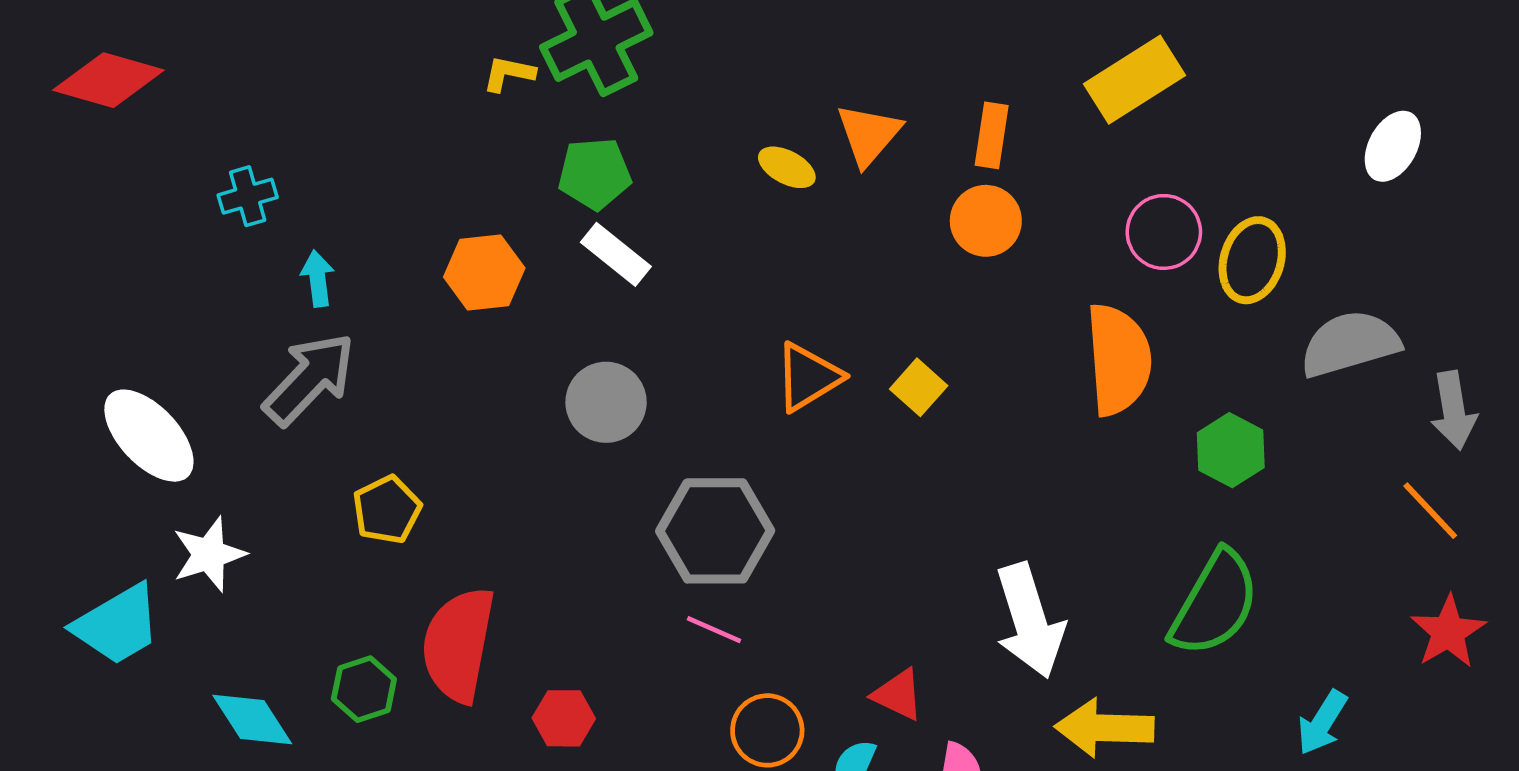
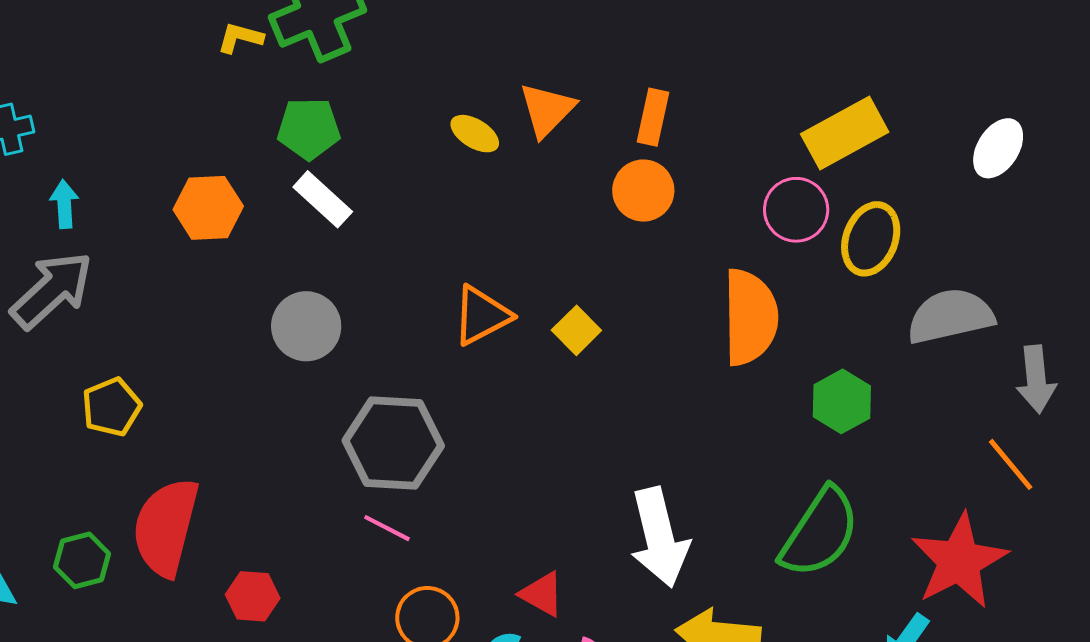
yellow rectangle: (1135, 80) -> (845, 133), moved
red star: (1448, 632) -> (959, 561), moved, size x1.5

